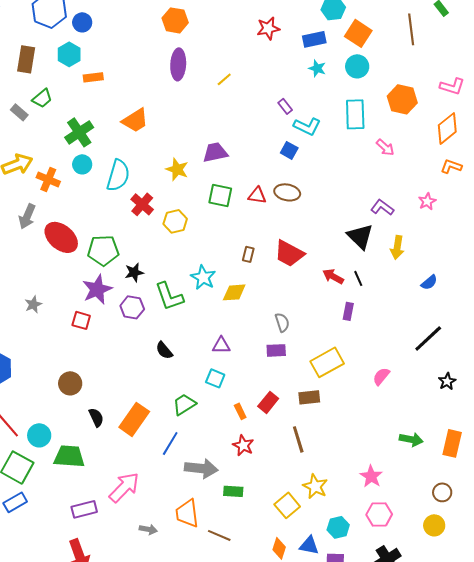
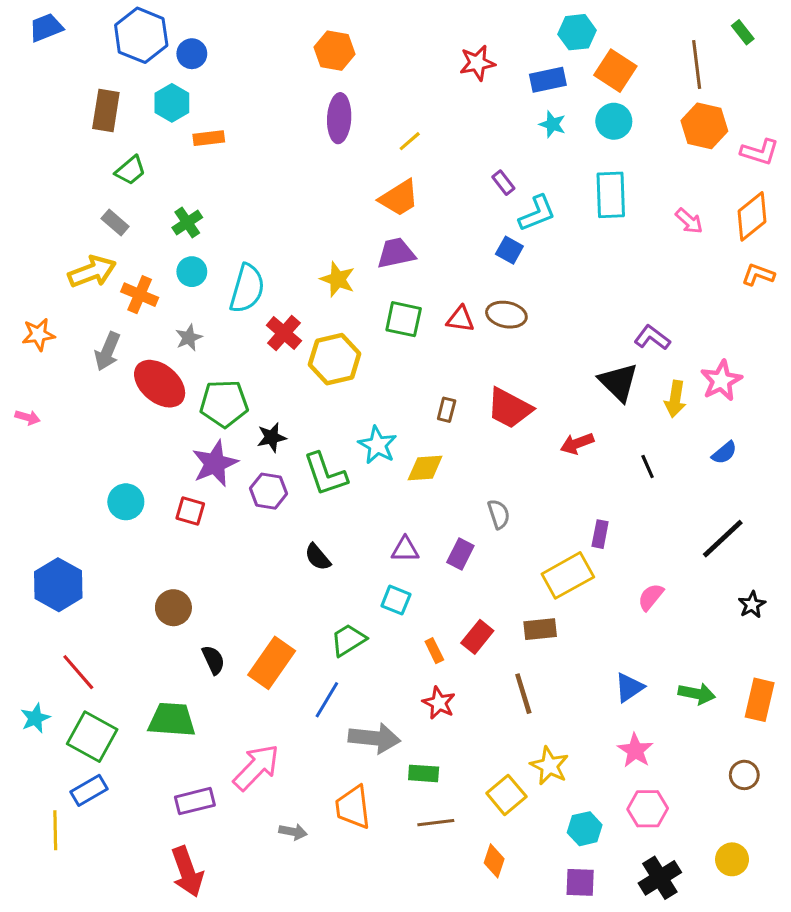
orange hexagon: (402, 99) -> (704, 126), moved
gray rectangle: (19, 112) -> (115, 223), moved
orange trapezoid: (135, 120) -> (399, 198), moved
cyan L-shape: (307, 126) -> (537, 213), turned -48
green cross: (79, 132) -> (187, 223), size x0.7
pink arrow: (385, 147) -> (689, 221), moved
pink star: (427, 201) -> (721, 381), moved, size x1.5
yellow hexagon: (175, 221) -> (335, 359), size x1.4
red arrow: (333, 276) -> (577, 443), turned -50
black line: (358, 278) -> (648, 467), moved
gray star: (33, 304) -> (189, 338), moved
purple rectangle: (348, 311) -> (600, 534), moved
purple rectangle: (276, 350) -> (460, 554), moved, turned -60
cyan circle: (39, 435) -> (126, 502), moved
yellow circle: (434, 525) -> (732, 859), moved
brown line: (219, 535) -> (436, 823), moved, turned -30
blue triangle: (309, 545) -> (629, 687), moved, turned -45

